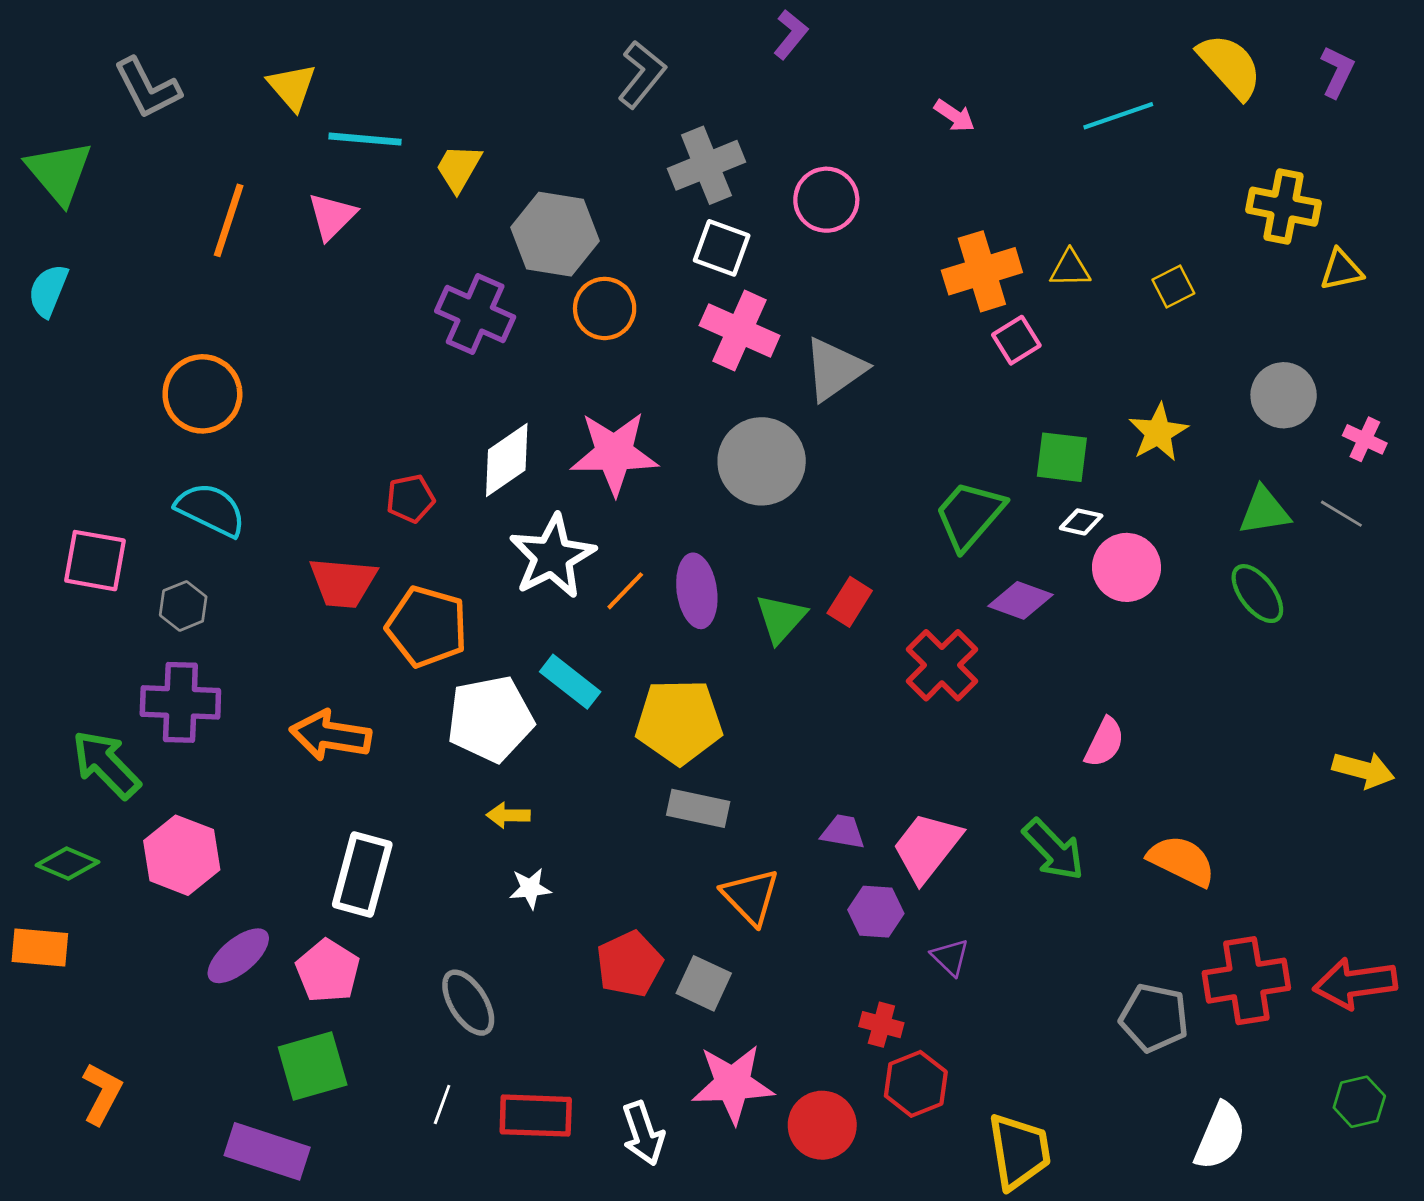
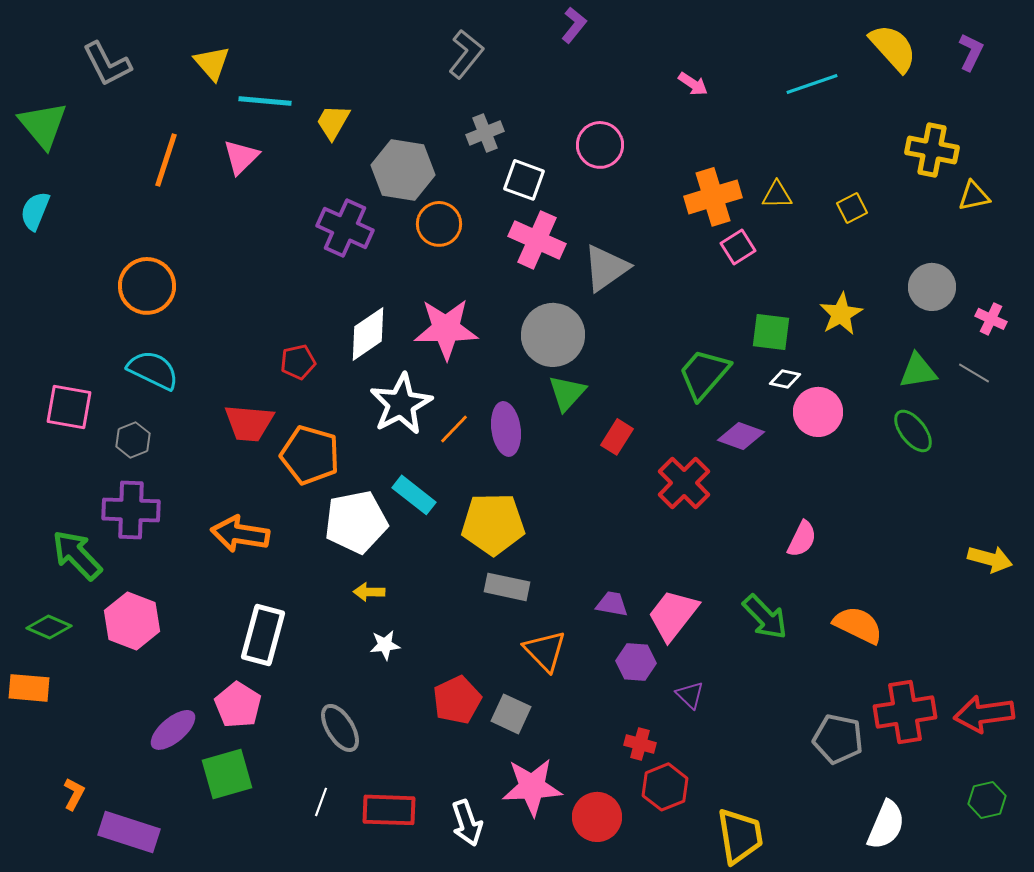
gray cross: (706, 165) -> (485, 133), moved, size x0.7
green triangle: (781, 618) -> (567, 393), moved
purple ellipse: (238, 956) -> (173, 730), moved
orange L-shape: (102, 1093) -> (74, 794), size x0.7
purple rectangle: (267, 1151) -> (129, 832), moved

